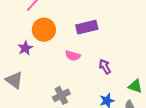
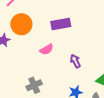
pink semicircle: (73, 56) -> (47, 49), turned -48

